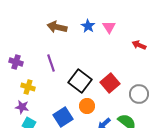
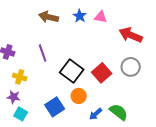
pink triangle: (109, 27) -> (101, 17), turned -48
red arrow: (139, 45) -> (131, 35), size x1.6
gray circle: (139, 94) -> (131, 67), moved

